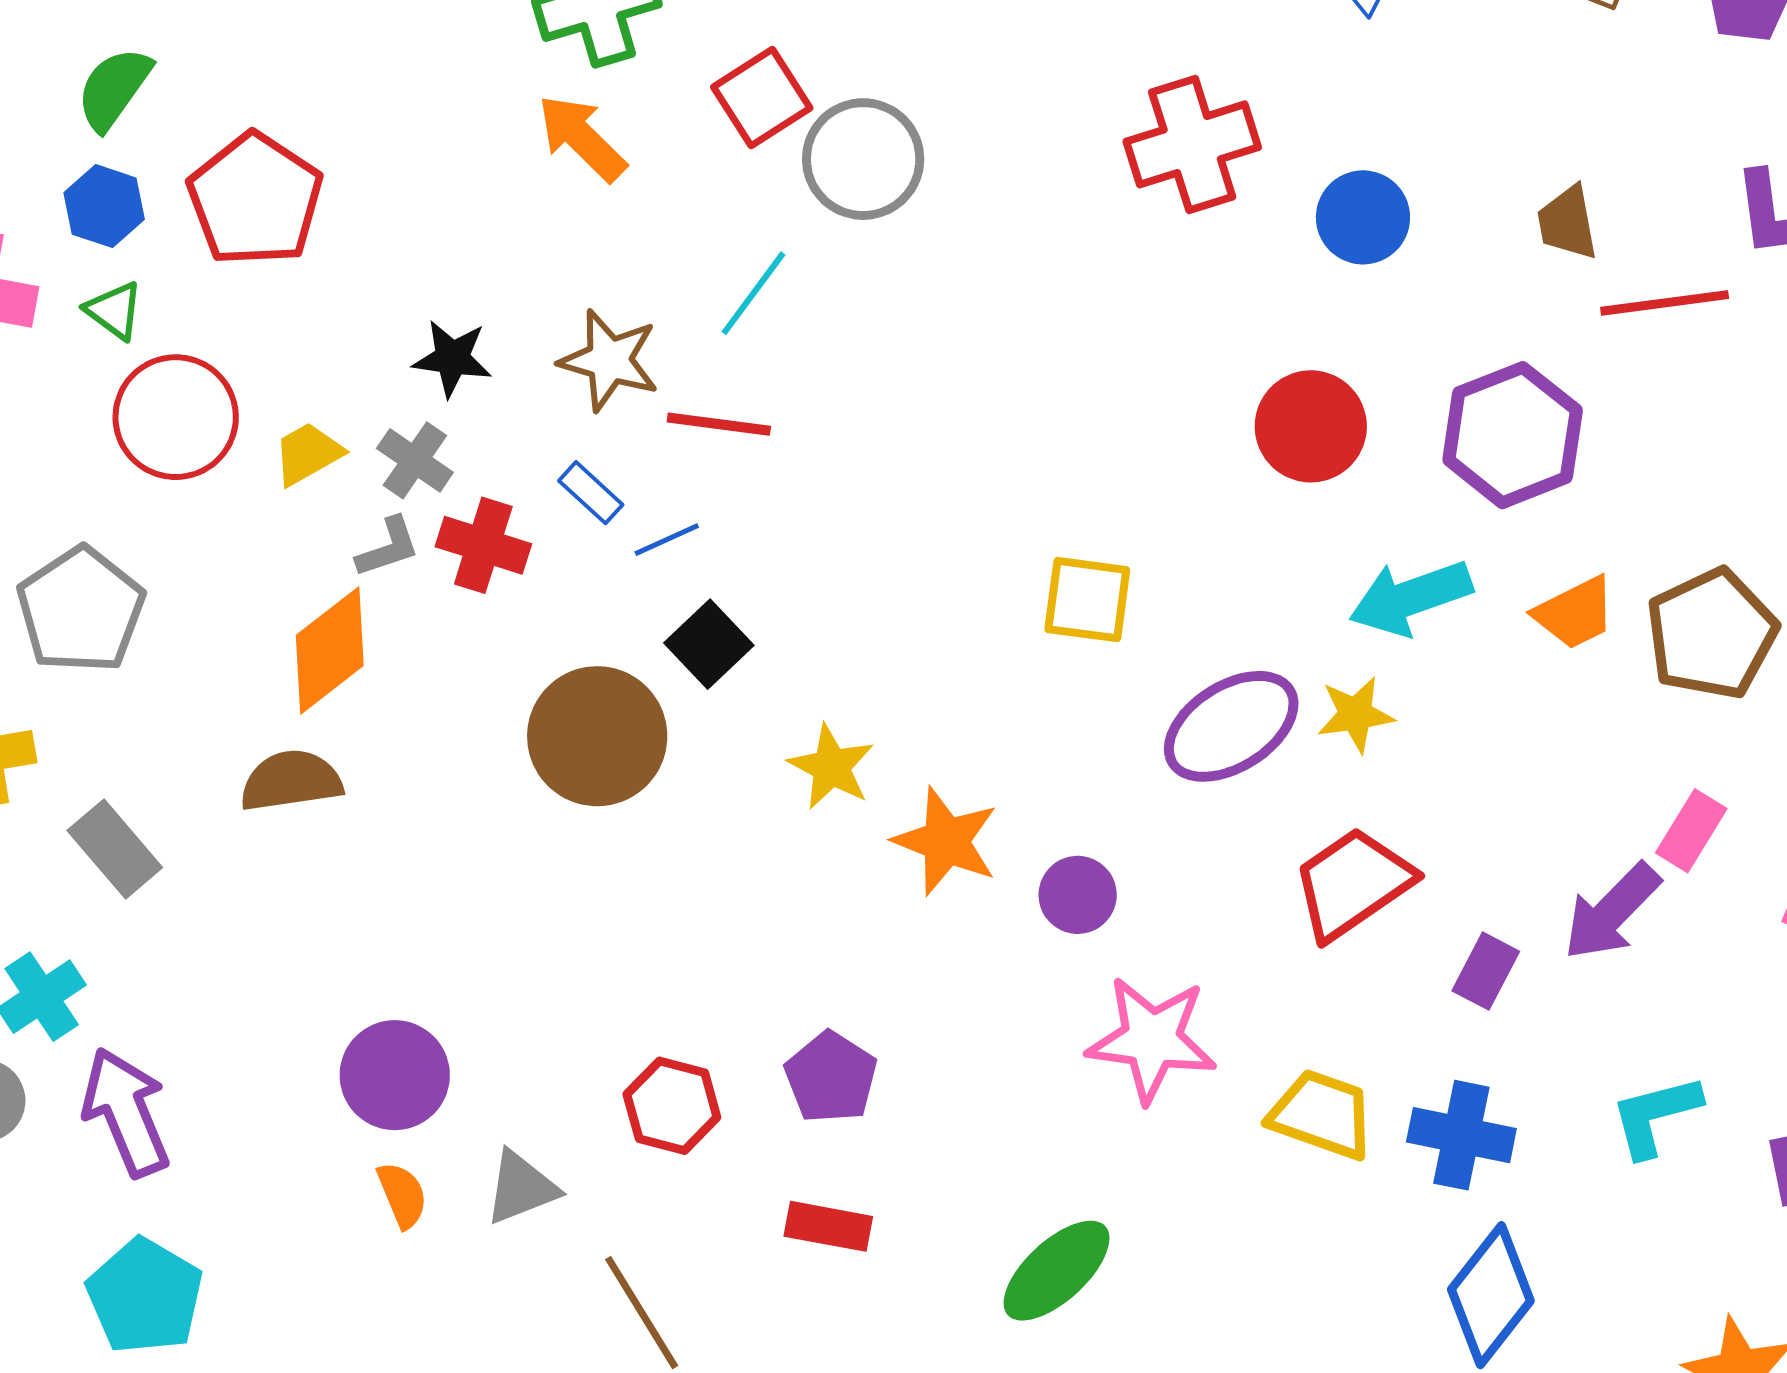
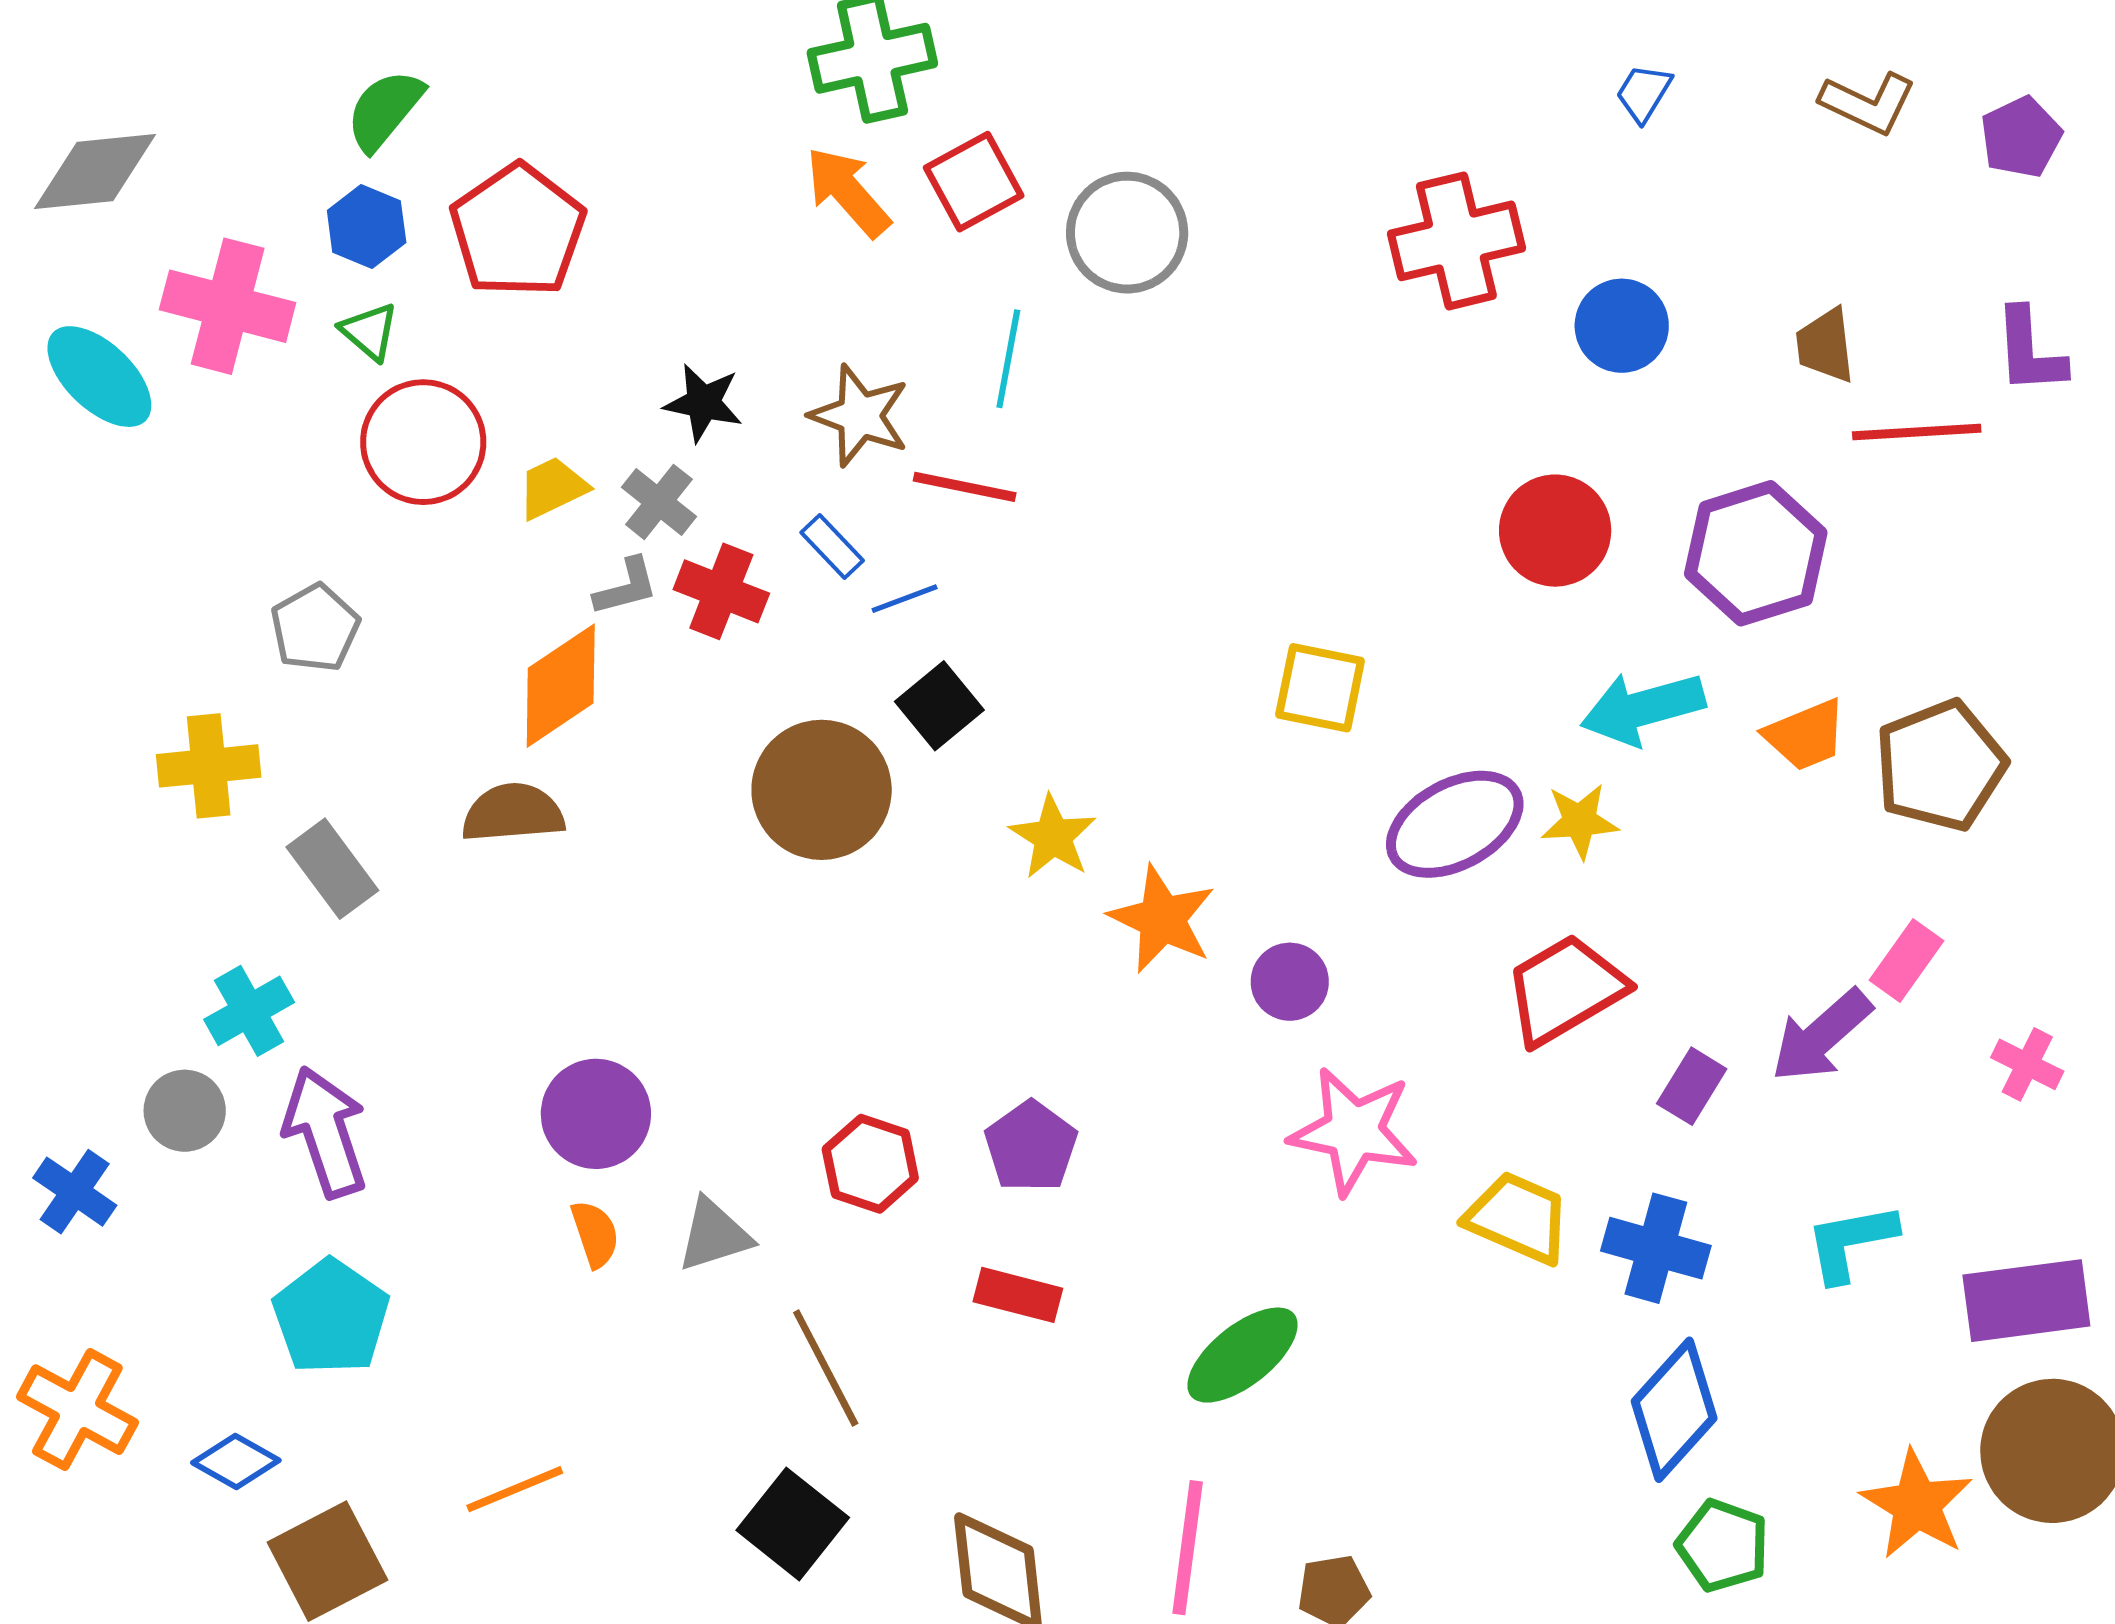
red square: (762, 97) -> (974, 182), moved
cyan line: (753, 293) -> (1008, 359), turned -30
gray pentagon: (81, 610) -> (315, 628), size x0.7

